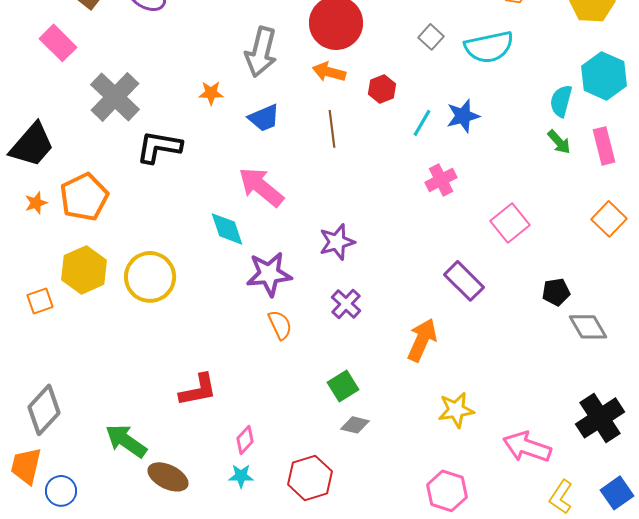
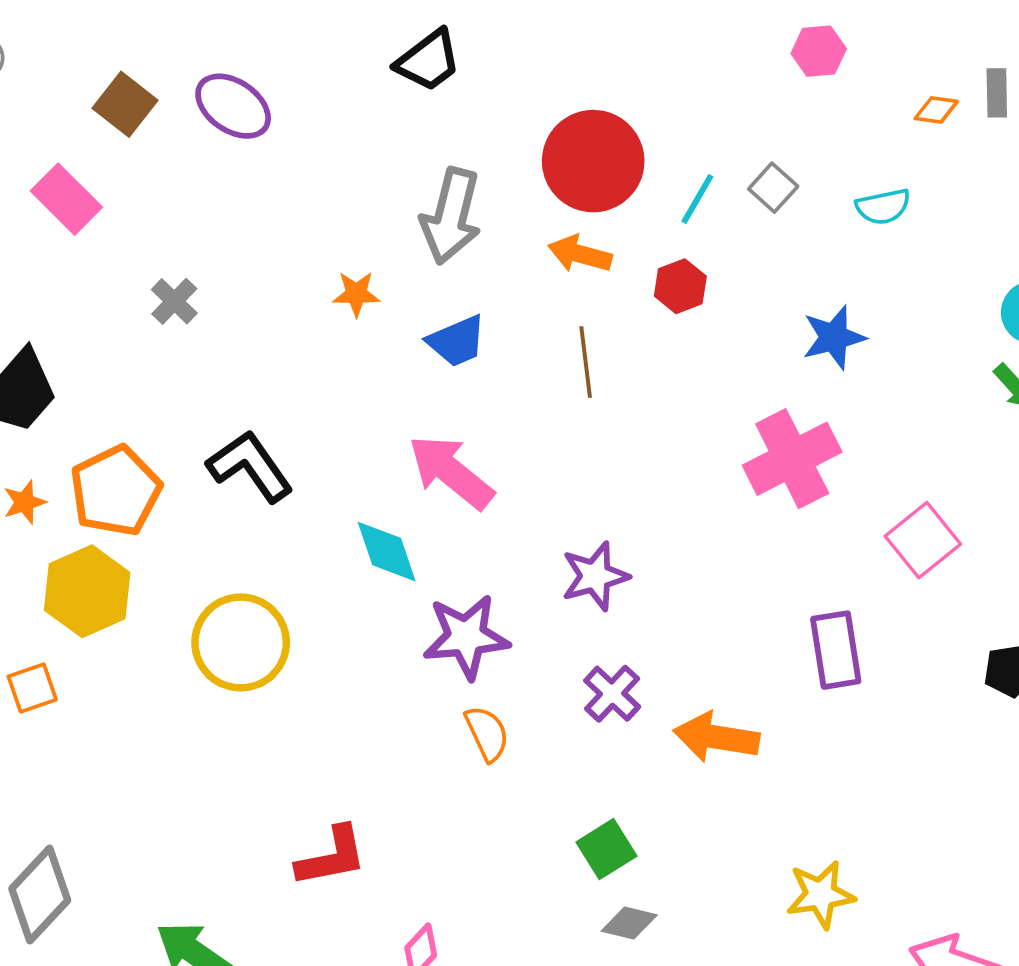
cyan semicircle: (489, 47) -> (883, 207), size x0.6
gray cross: (115, 97) -> (174, 301), size x0.5
cyan line: (422, 123) -> (697, 199), moved
black L-shape: (159, 147) -> (250, 466), moved, turned 45
pink cross: (441, 180) -> (792, 459), size x1.6
yellow hexagon: (84, 270) -> (87, 591), moved
purple rectangle: (464, 281) -> (836, 650), turned 36
orange arrow: (422, 340) -> (716, 737), moved, turned -105

